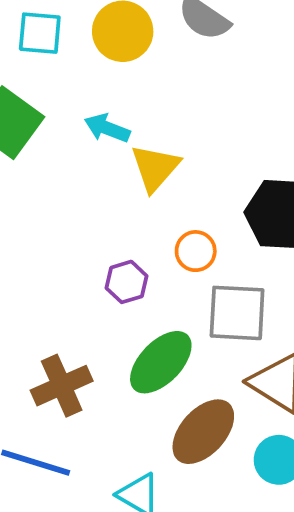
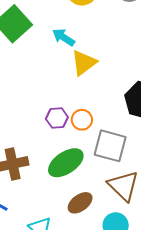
orange circle: (196, 251) -> (82, 120), moved
brown ellipse: (203, 432) -> (80, 203), size x0.7

